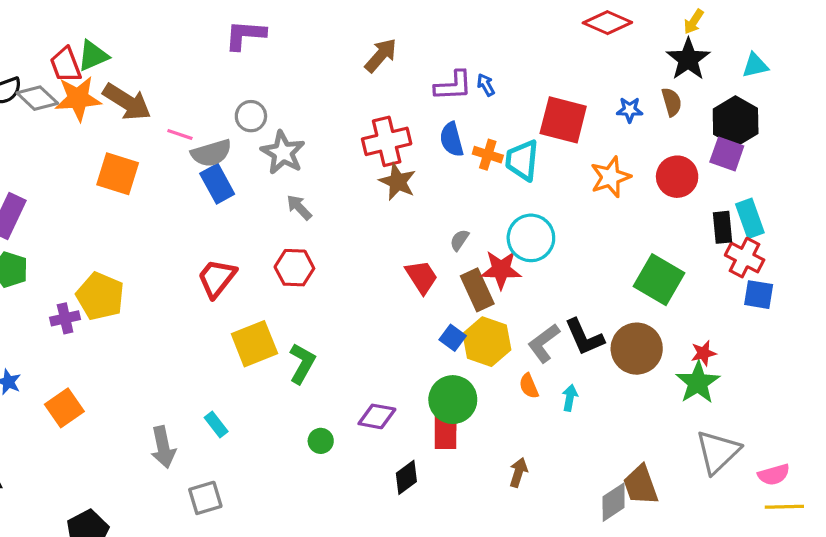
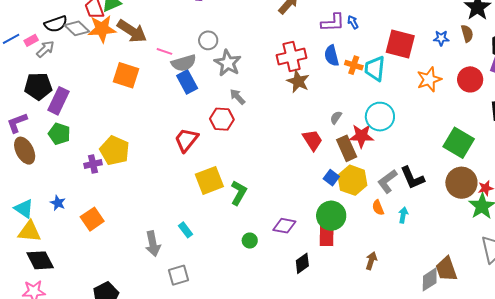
red hexagon: (294, 268) -> (222, 119), moved
brown circle: (637, 349) -> (461, 183), moved

